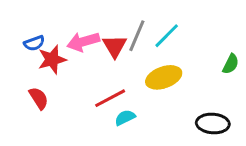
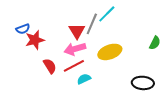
cyan line: (167, 36) -> (107, 14), moved
pink arrow: (83, 42) -> (75, 49), moved
red semicircle: (39, 98) -> (50, 66), moved

